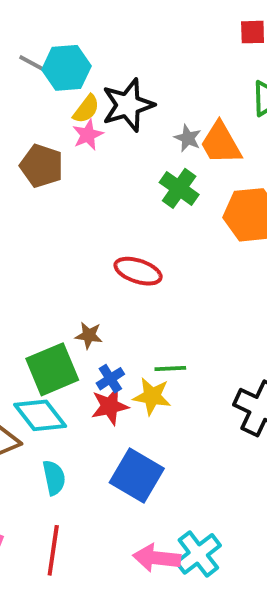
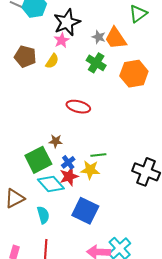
yellow semicircle: (86, 109) -> (52, 61), moved
pink star: (88, 135) -> (62, 40), moved
cyan diamond: (40, 415) -> (51, 184), moved

